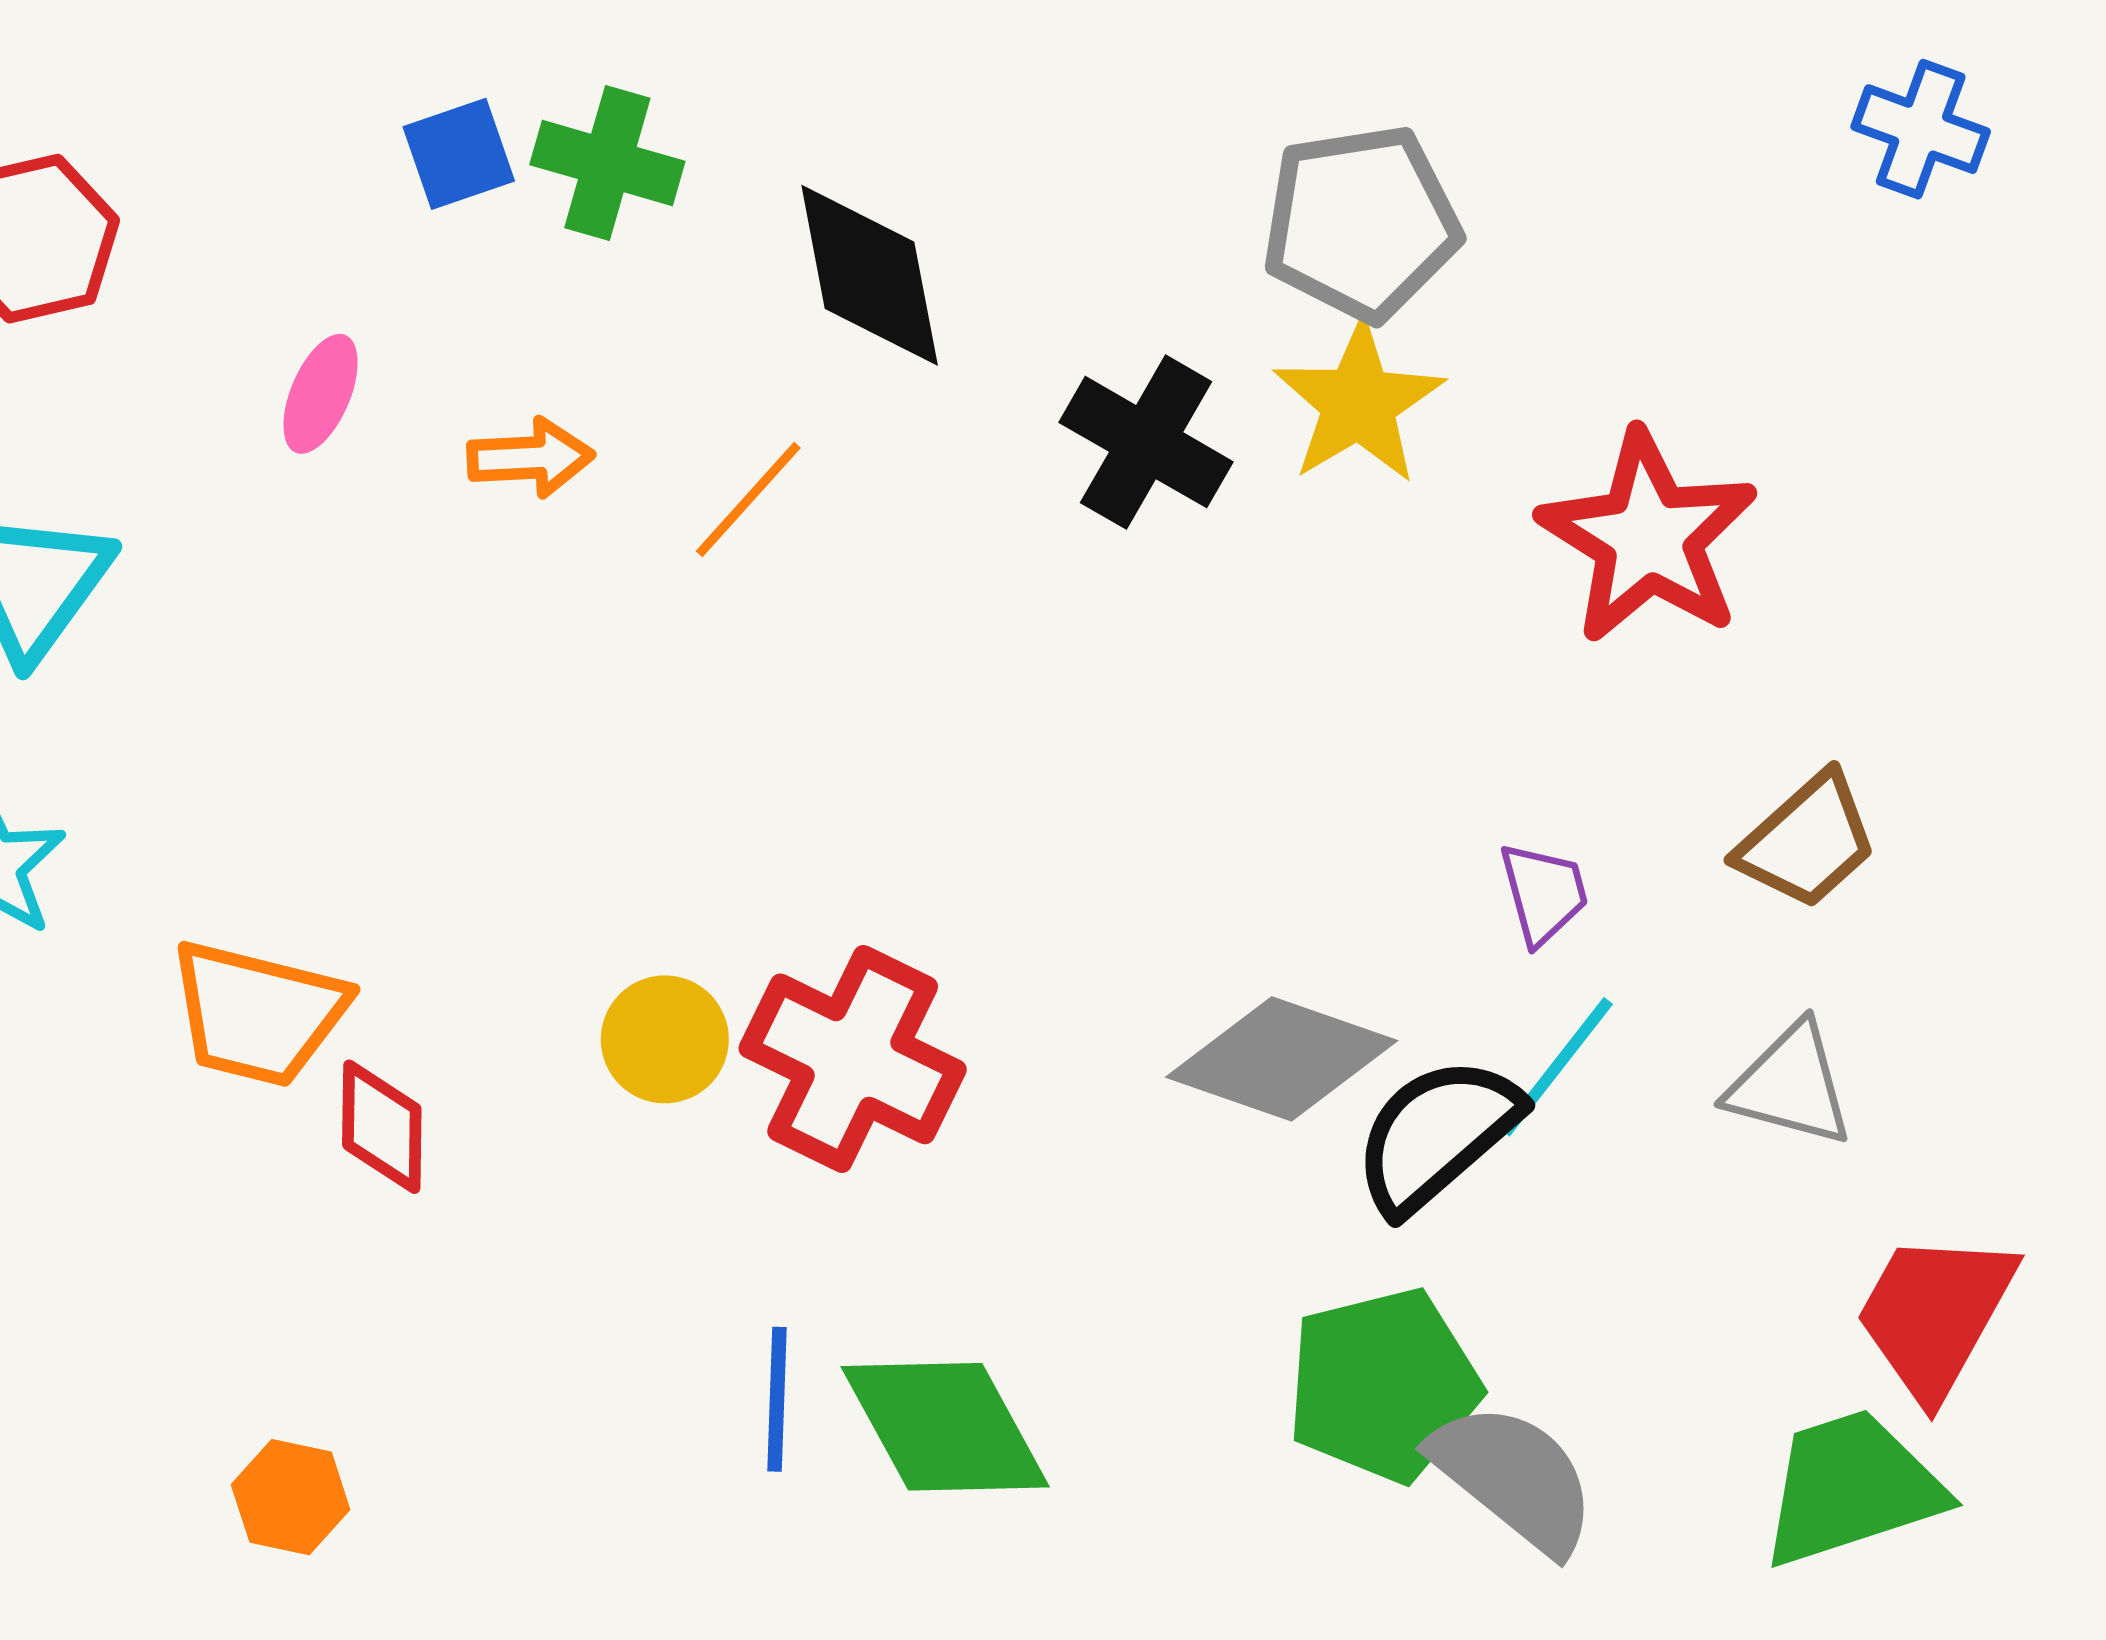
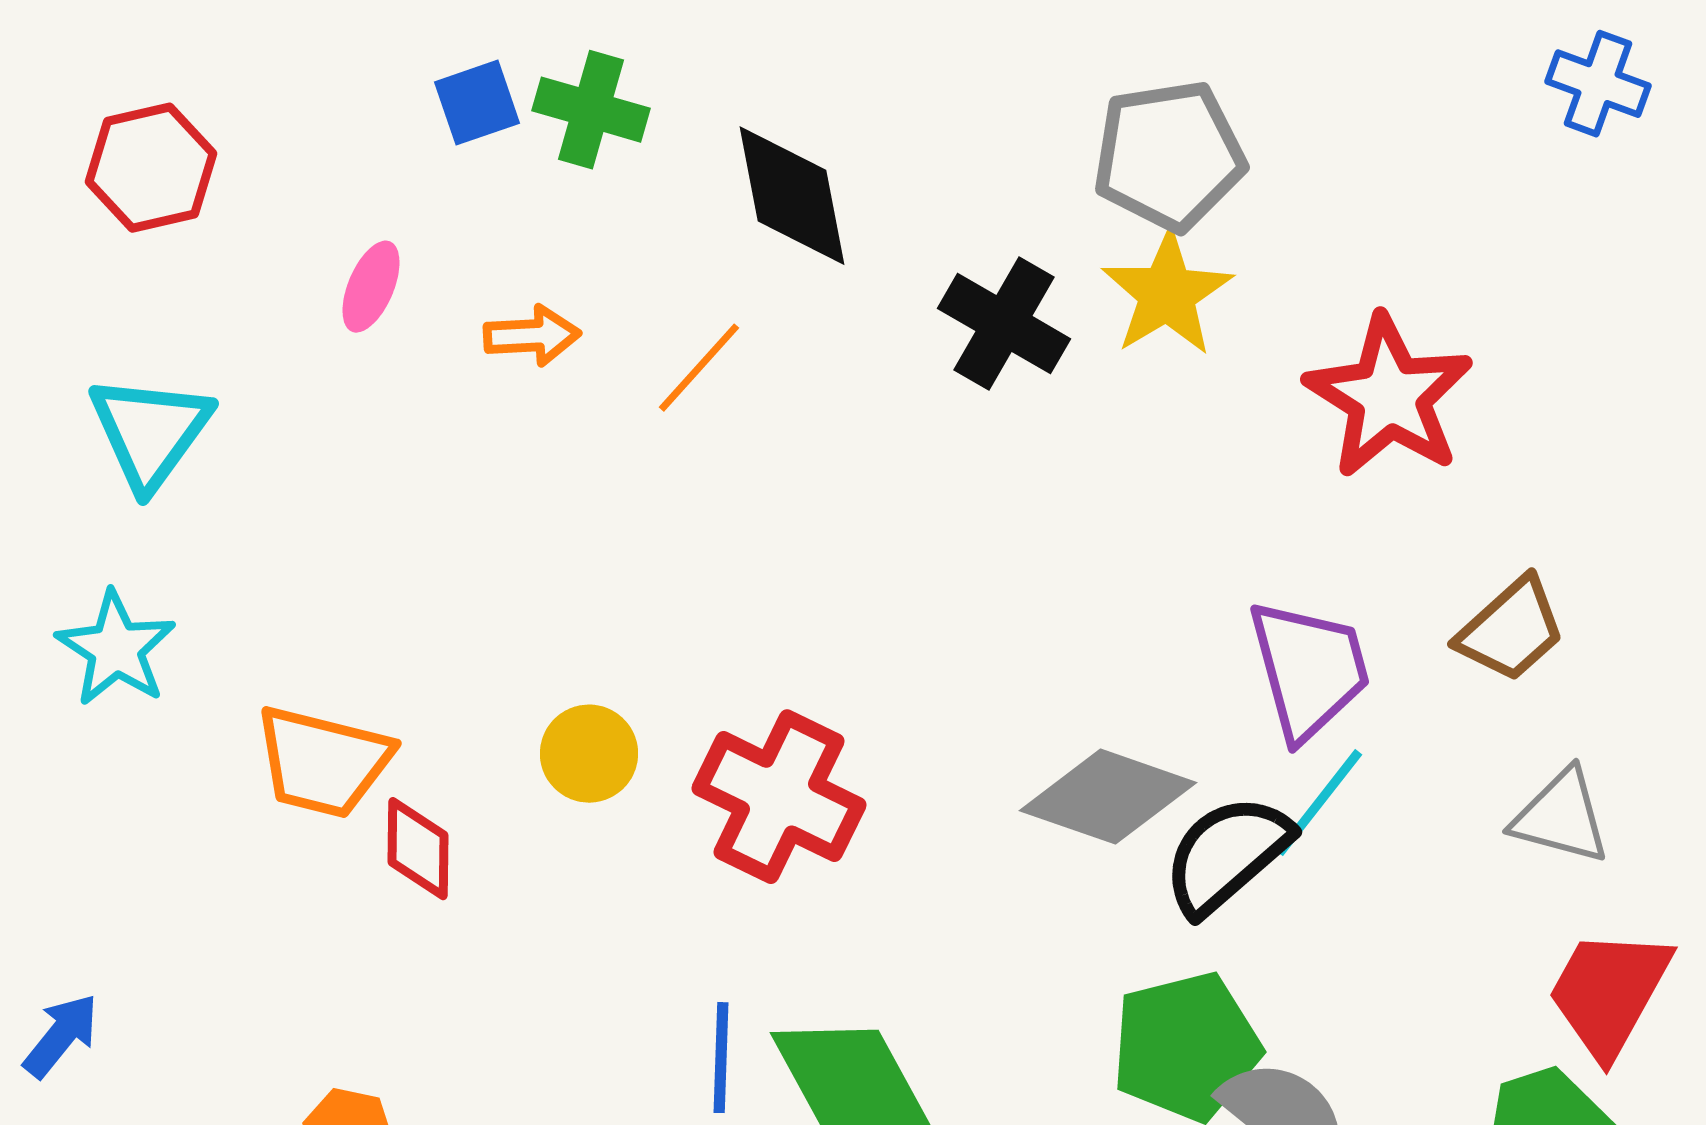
purple trapezoid: (1544, 893) -> (1309, 670), size x1.8
yellow circle: (665, 1039) -> (589, 754), moved
gray triangle: (1790, 1085) -> (1561, 817), moved

